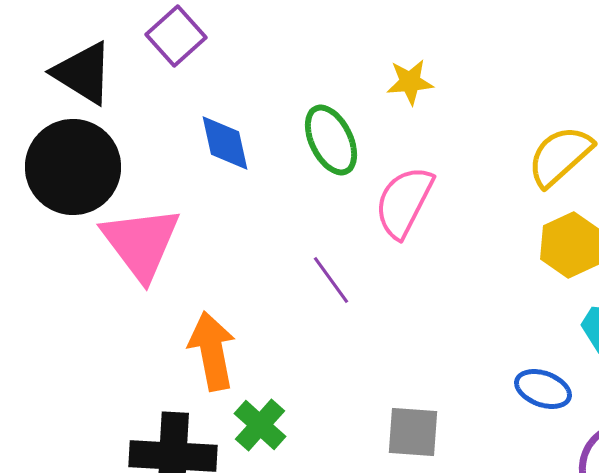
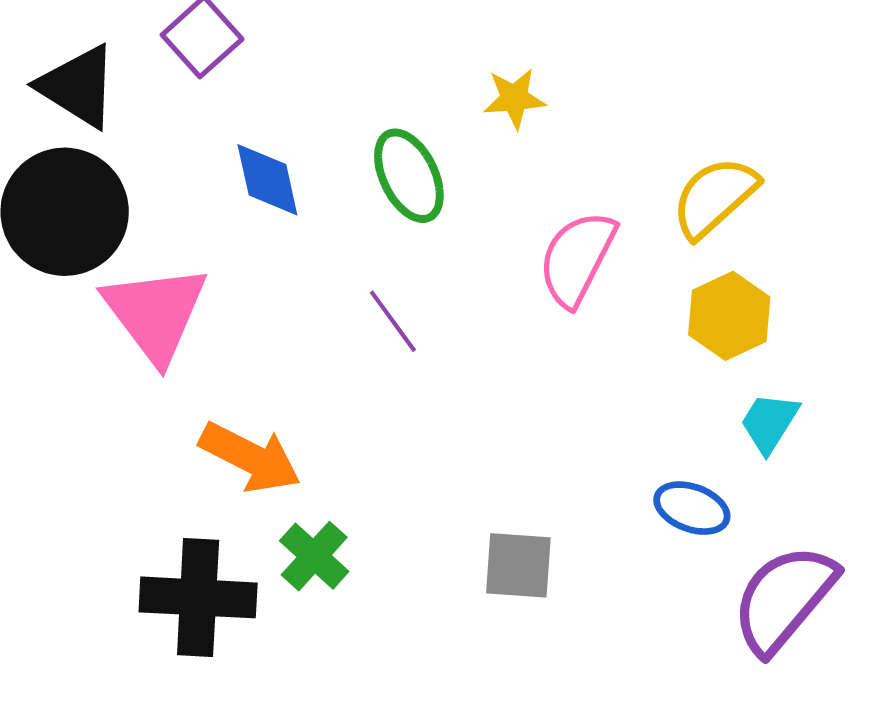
pink semicircle: (404, 202) -> (577, 258), moved
purple line: (331, 280) -> (393, 321), moved
orange arrow: (212, 351) -> (250, 457), turned 128

